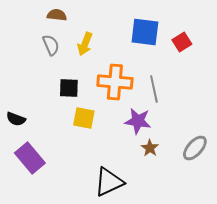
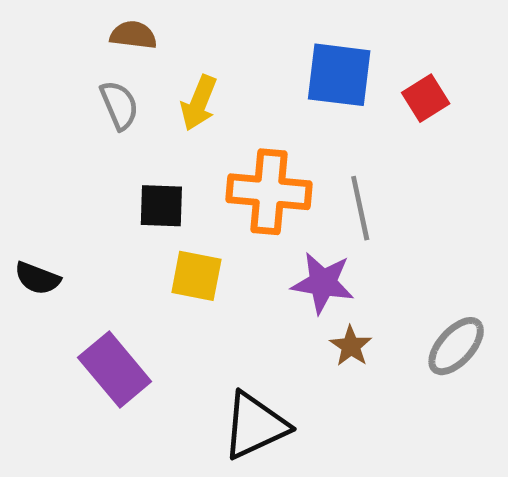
purple rectangle: (30, 158) -> (115, 369), moved

